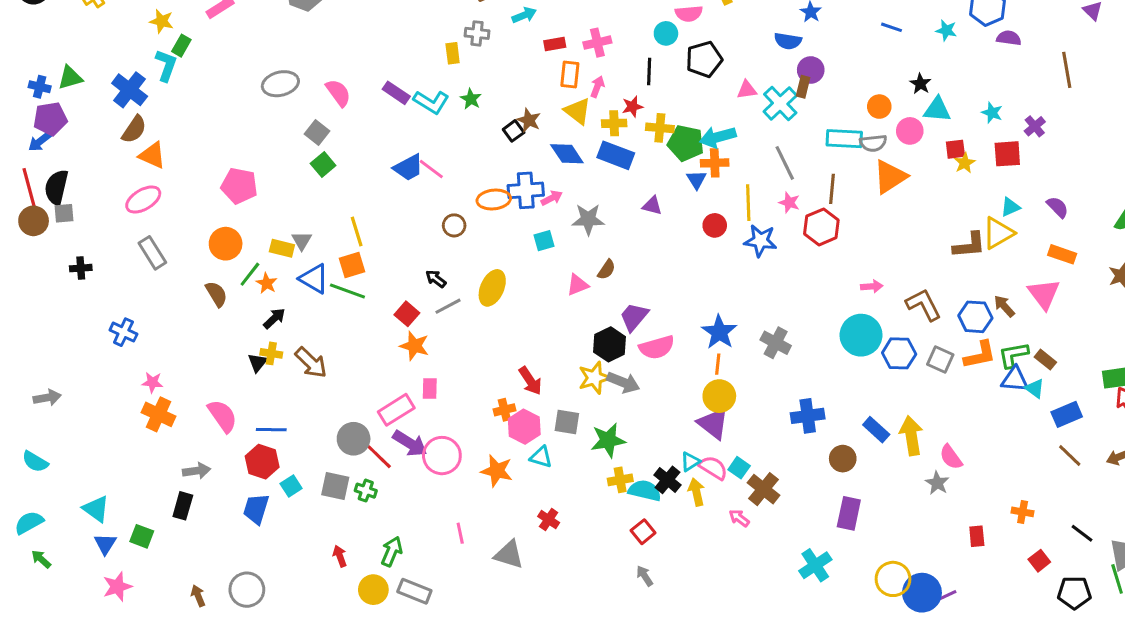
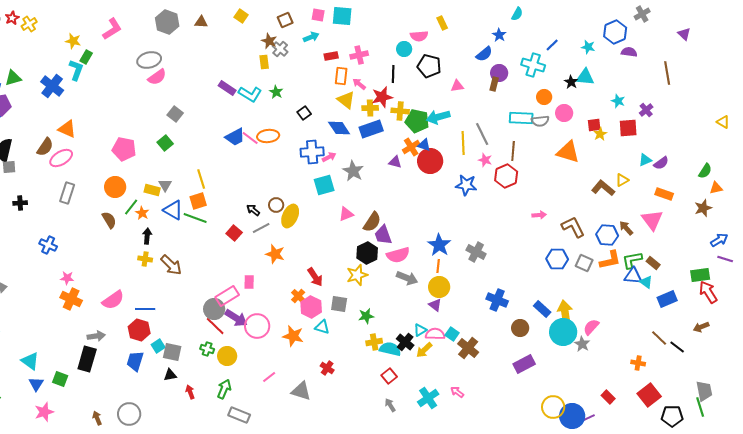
blue line: (891, 27) -> (552, 45), turned -64
gray cross: (477, 33) -> (280, 49), turned 35
blue semicircle: (788, 41) -> (484, 54), turned -48
black pentagon: (704, 59) -> (429, 66), turned 30
gray ellipse: (280, 84) -> (149, 60), moved
pink arrow: (597, 87) -> (359, 84), turned -72
pink semicircle: (338, 93) -> (157, 77), moved, turned 90
cyan cross: (780, 103) -> (533, 65), moved, turned -30
red star: (632, 107) -> (382, 97), size x1.5
cyan triangle: (937, 110) -> (585, 77), moved
brown star: (529, 120) -> (269, 41), moved
brown semicircle: (134, 129) -> (45, 147), moved
blue rectangle: (616, 155) -> (371, 129), turned -40
orange cross: (715, 163) -> (411, 147), moved, turned -30
green square: (323, 164) -> (165, 143), moved
orange triangle: (890, 177) -> (568, 152), moved, turned 50
blue triangle: (696, 180) -> (424, 145), turned -40
orange ellipse: (494, 200) -> (268, 136), moved
yellow line: (748, 203) -> (463, 143), moved
cyan triangle: (1010, 207) -> (645, 160), moved
purple semicircle: (1058, 207) -> (661, 163), turned 98
gray star: (588, 219) -> (353, 171), turned 30
brown circle: (454, 225) -> (276, 205), moved
red circle: (715, 225) -> (430, 161), moved, size x1.6
yellow triangle: (998, 233) -> (622, 180), size x0.6
cyan square: (544, 241) -> (324, 185), size x1.5
brown L-shape: (969, 245) -> (603, 188), turned -135
gray rectangle: (152, 253) -> (67, 193), turned 50
brown semicircle: (607, 270) -> (372, 222), moved, size x1.5
purple trapezoid: (634, 317) -> (383, 235), turned -60
black arrow: (274, 318) -> (147, 236), turned -42
cyan circle: (861, 335) -> (563, 332), moved
orange star: (414, 346) -> (275, 254), moved
black triangle: (258, 363) -> (170, 375), moved, turned 40
gray arrow: (623, 382) -> (407, 278), moved
orange cross: (504, 410) -> (298, 296), turned -32
pink semicircle: (222, 416) -> (113, 300), turned 90
blue cross: (808, 416) -> (497, 300), turned 30
purple triangle: (713, 424) -> (435, 305), size x0.6
gray circle: (354, 439) -> (214, 309), moved
green star: (608, 440) -> (366, 316), size x0.7
brown line: (1070, 456) -> (659, 338), moved
pink semicircle: (951, 457) -> (591, 327), turned 78
pink semicircle: (713, 468) -> (435, 334), turned -30
gray square: (335, 486) -> (172, 352), moved
yellow arrow: (696, 492) -> (424, 350), turned -120
black rectangle: (183, 506) -> (87, 359), size x1.4
purple rectangle: (849, 513) -> (524, 364), turned 50
pink arrow: (739, 518) -> (457, 392), moved
pink line: (460, 533) -> (269, 377), turned 64
black line: (1082, 533) -> (677, 347), moved
red rectangle: (977, 536) -> (608, 397), moved, turned -40
red square: (1039, 561) -> (649, 395), size x1.6
cyan cross: (815, 565) -> (428, 398), moved
yellow circle: (373, 590) -> (227, 356), moved

